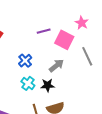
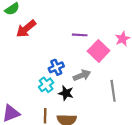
gray line: (87, 56) -> (113, 91), moved
blue cross: (25, 61) -> (56, 67), moved

